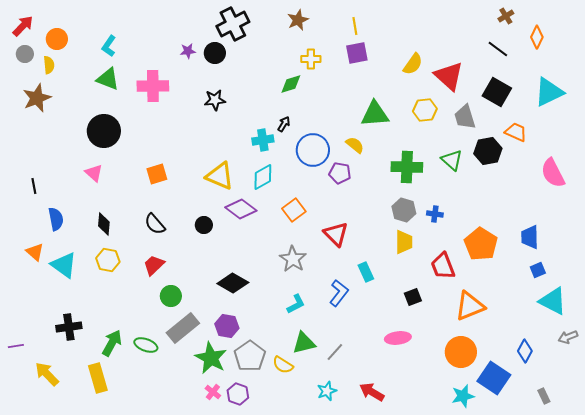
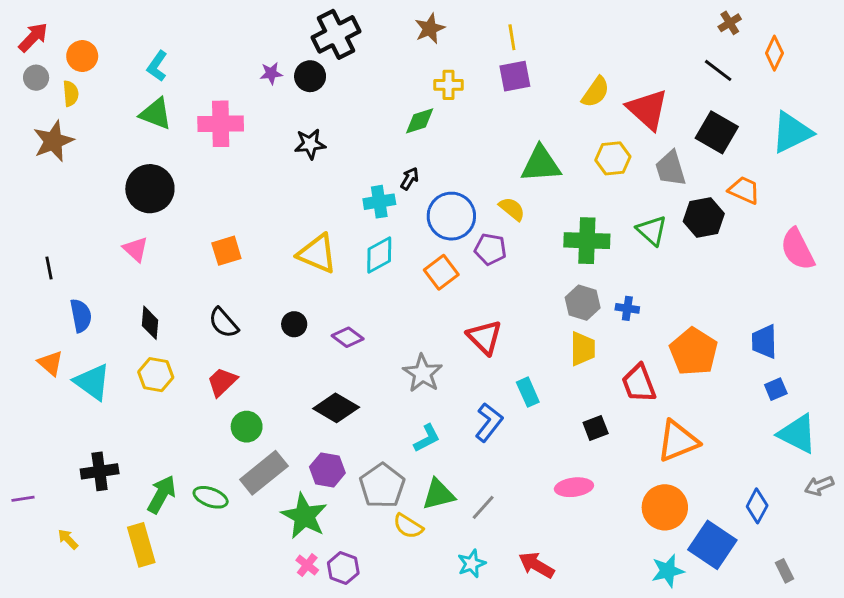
purple diamond: (241, 209) -> (348, 337), moved, size x0.7
orange square: (294, 210) -> (441, 272), moved
gray pentagon: (250, 356) -> (382, 486), moved
yellow arrow: (47, 374) -> (68, 539), size x0.6

